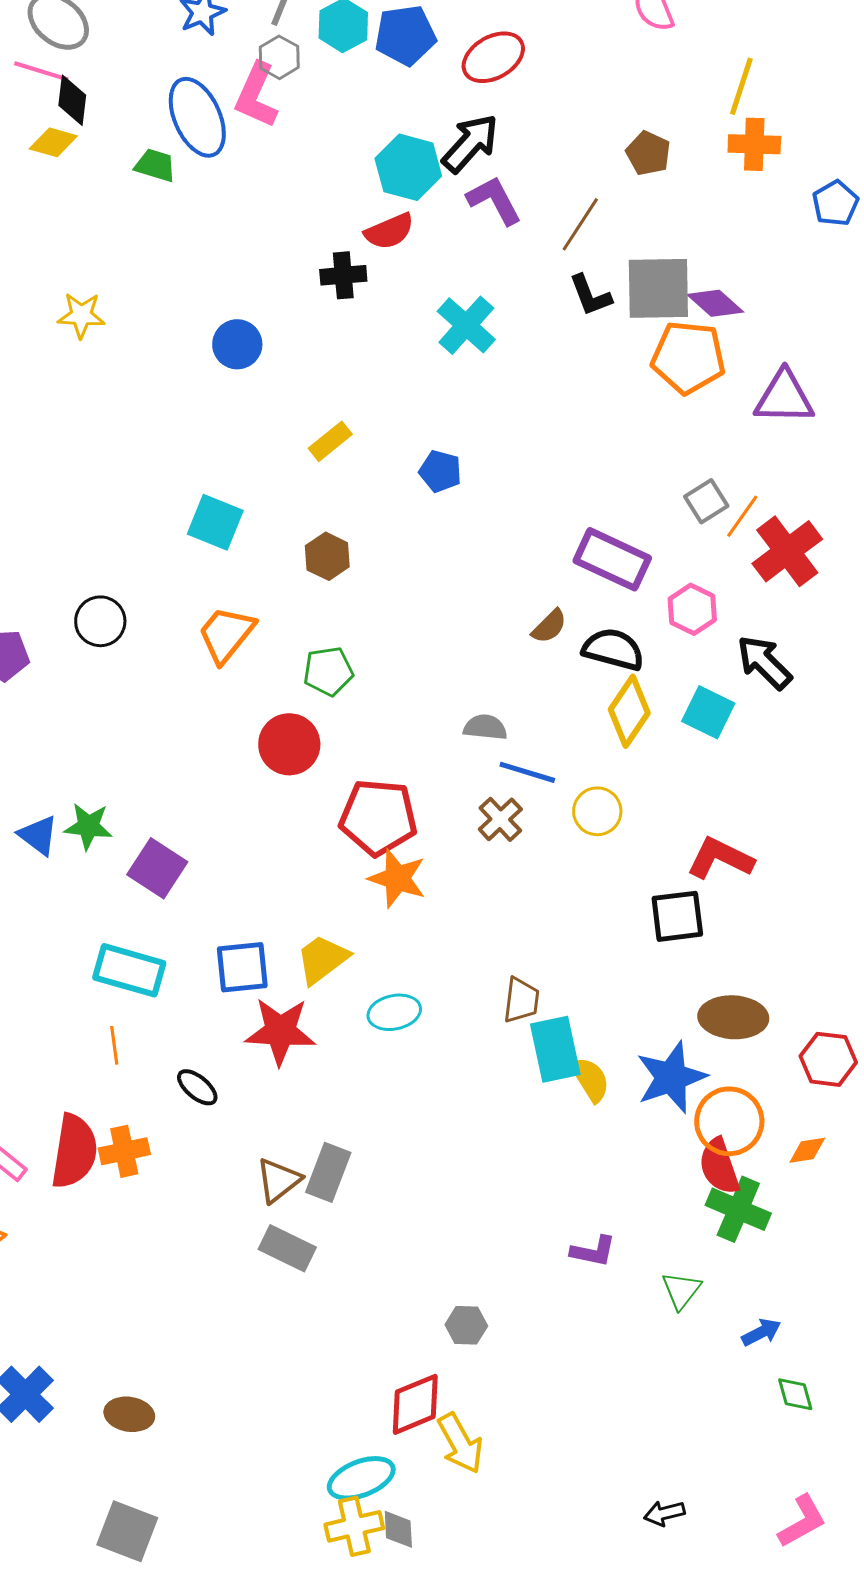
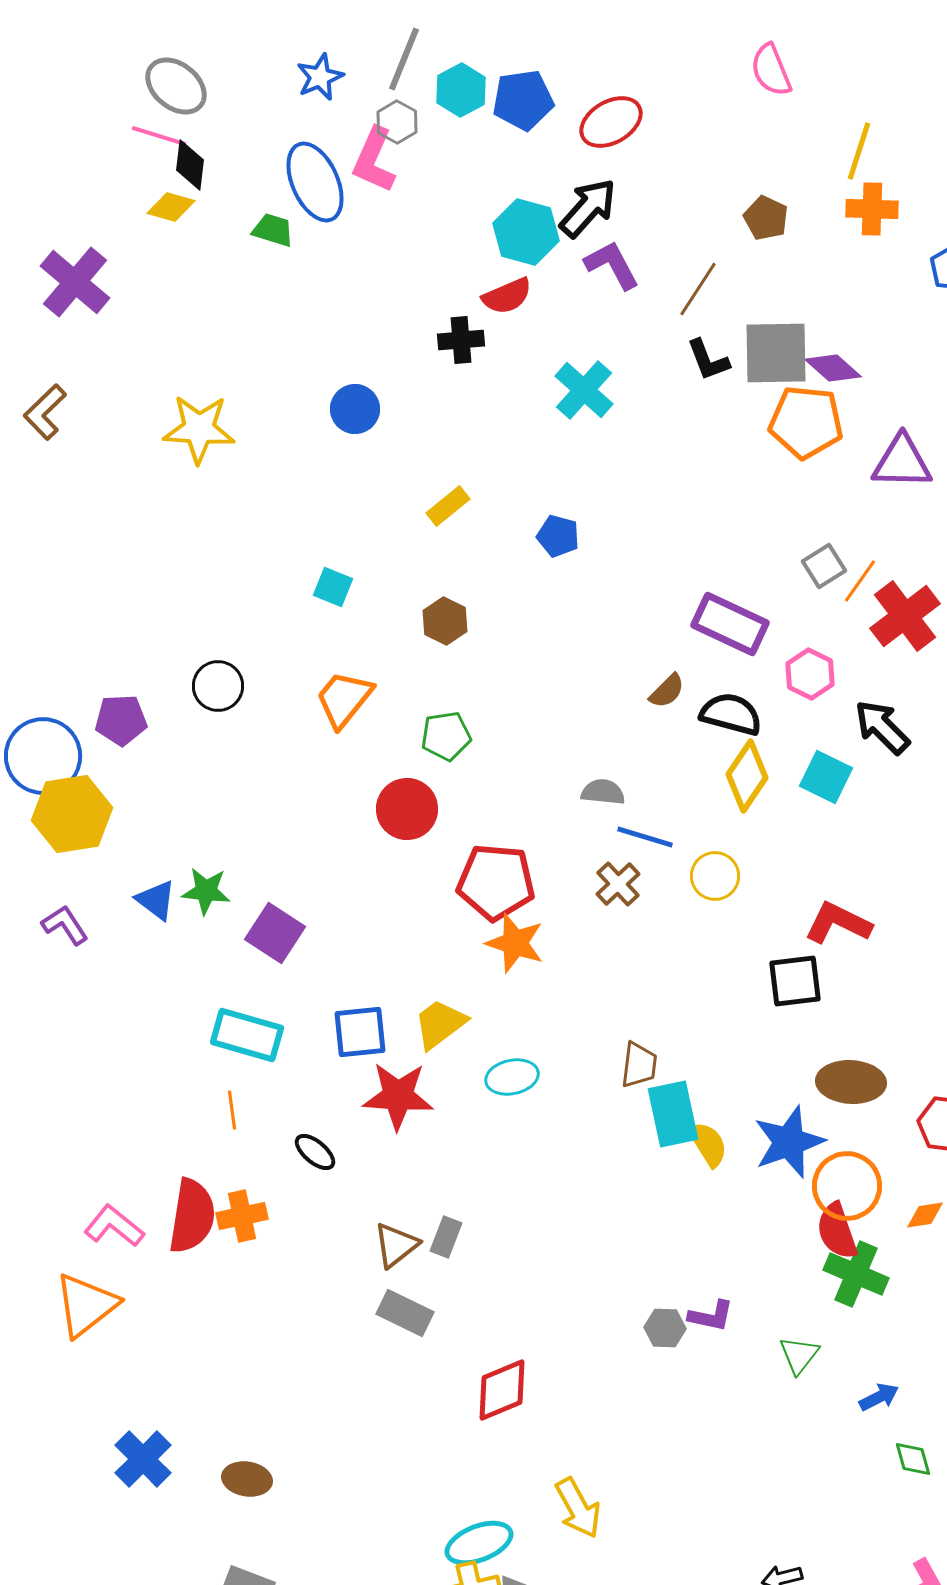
yellow star: (81, 315) -> (199, 429), moved, size x1.5
cyan square: (215, 522) -> (333, 587), size x0.7
gray rectangle: (328, 1172) -> (446, 1237), size x0.7
gray hexagon: (466, 1325) -> (665, 1328), moved
red diamond: (415, 1404) -> (502, 1390), moved

